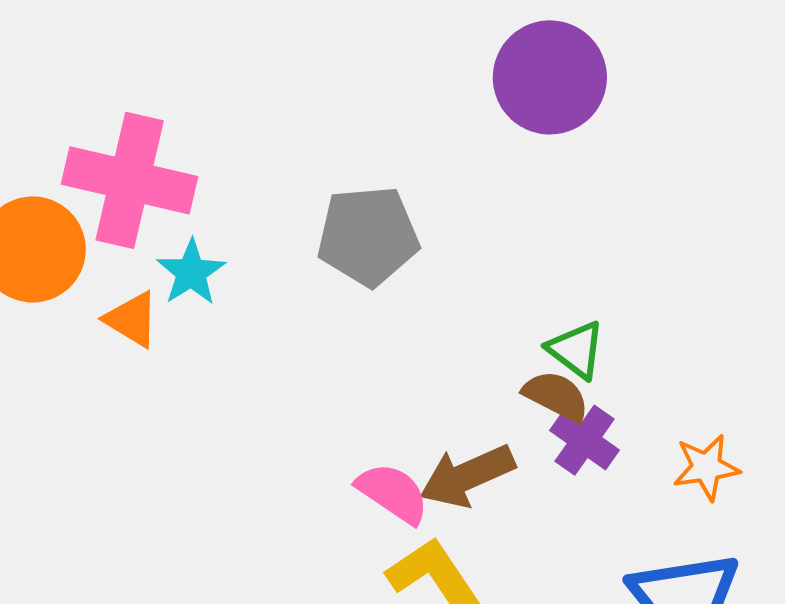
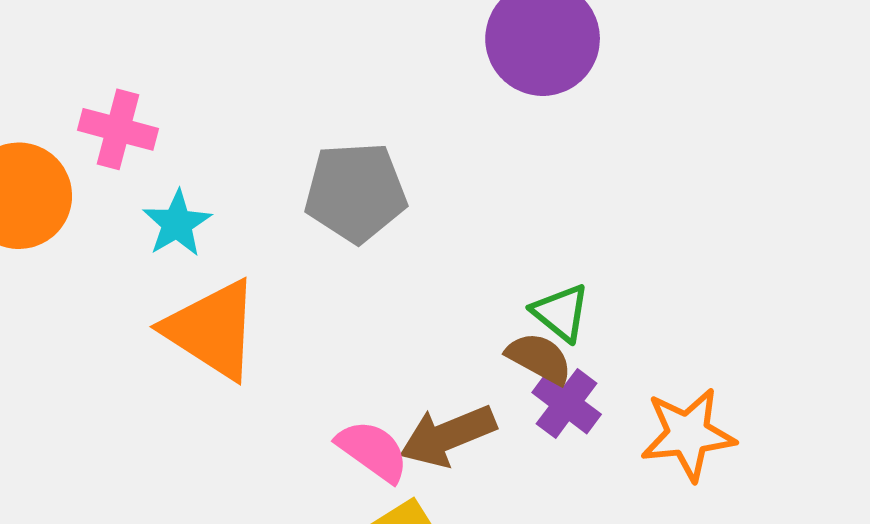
pink cross: (130, 180) -> (118, 129), size x0.6
orange triangle: (132, 319) -> (212, 330), moved, size x1.8
orange star: (706, 467) -> (688, 434), size x1.4

